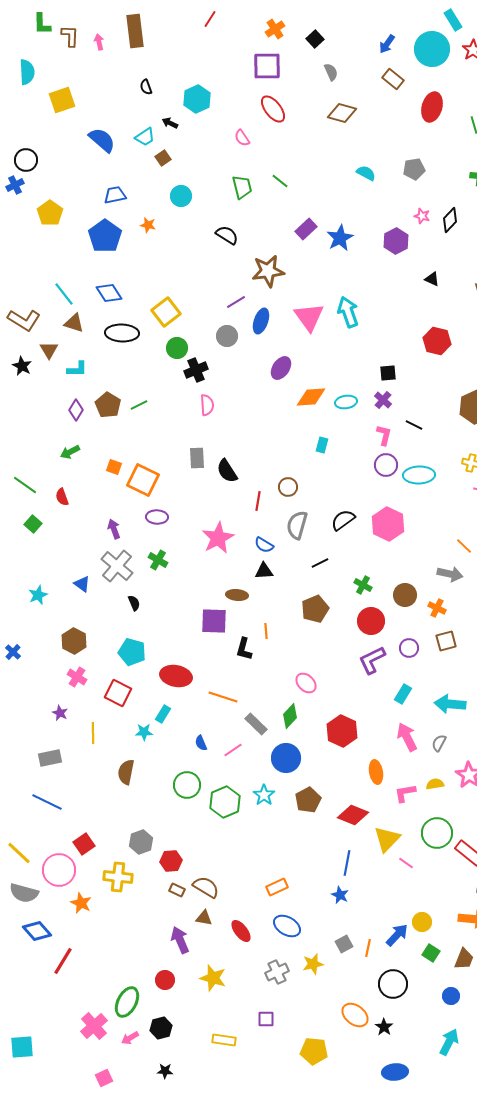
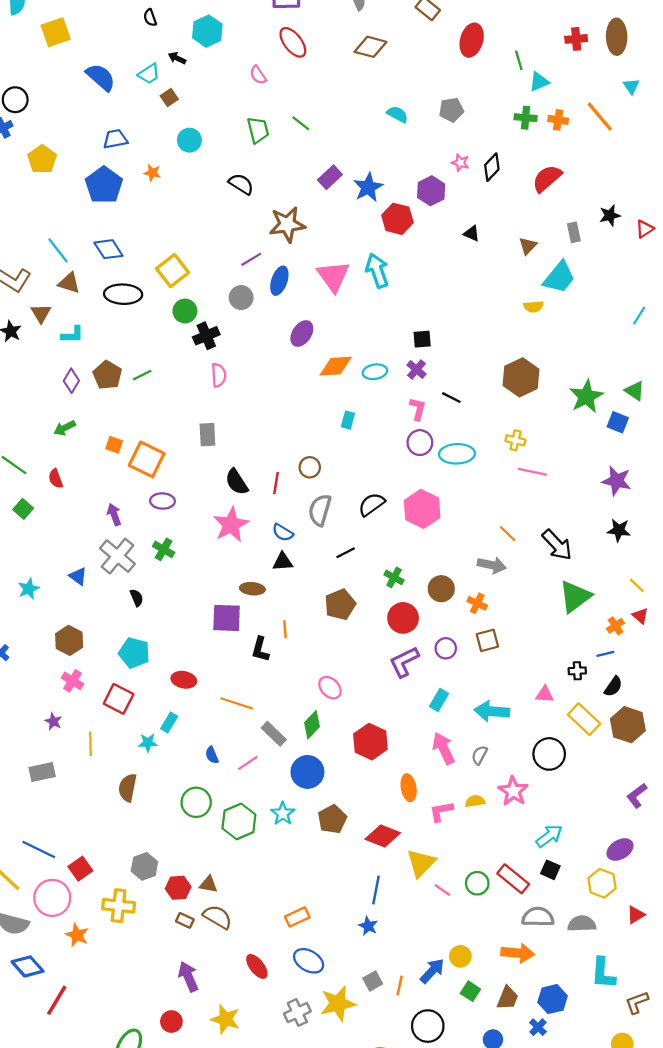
red hexagon: (437, 341) -> (397, 219), moved
black semicircle: (227, 471) -> (237, 482), moved
red ellipse: (176, 676) -> (184, 680), size x0.7
blue line: (47, 802) -> (39, 850), moved
green circle: (437, 833) -> (477, 883), moved, size x0.7
brown triangle: (204, 918) -> (209, 884), moved
yellow star: (313, 964) -> (338, 1004), size x1.5

